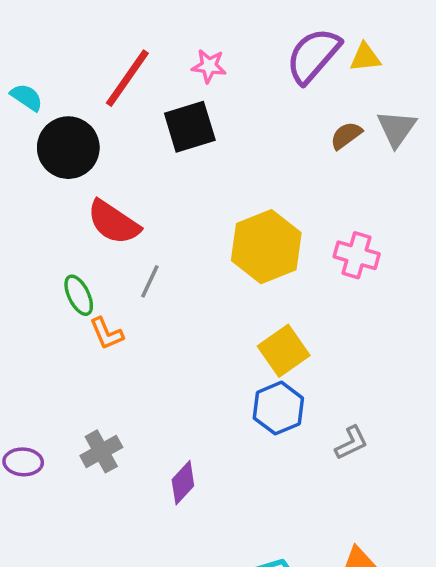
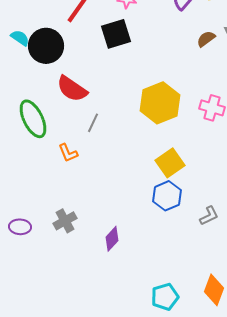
cyan semicircle: (27, 97) -> (20, 38), moved
green ellipse: (79, 295) -> (33, 119), moved, size x1.6

